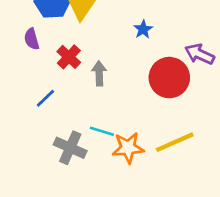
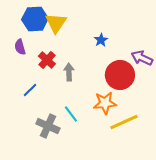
cyan line: (102, 131) -> (71, 114), turned 36
orange star: (128, 148) -> (105, 103), moved

